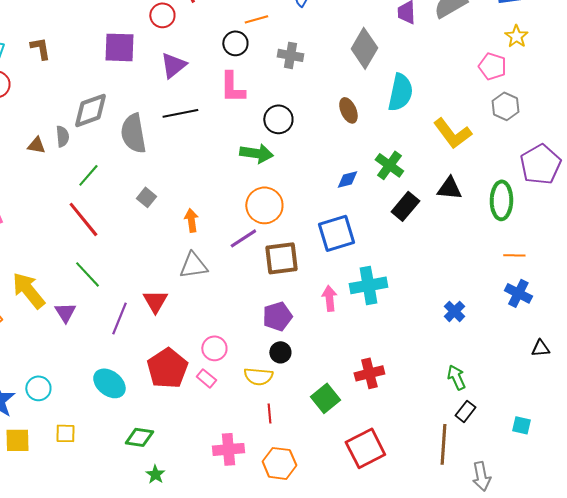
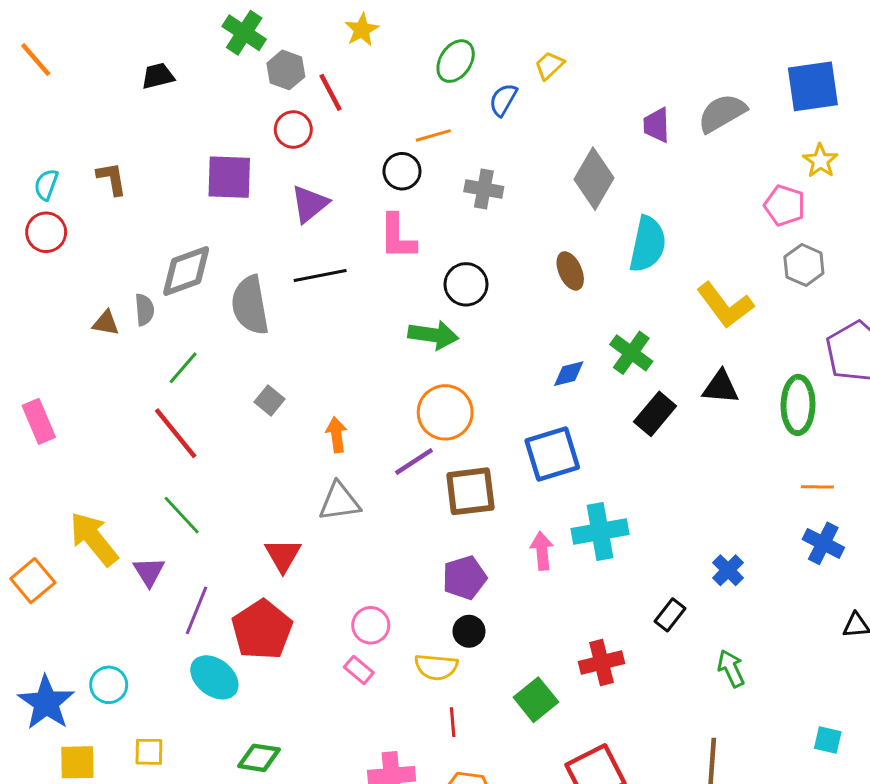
purple line: (119, 318) -> (197, 610), moved
red pentagon: (167, 368) -> (262, 630), moved
black rectangle: (465, 411) -> (670, 615), moved

